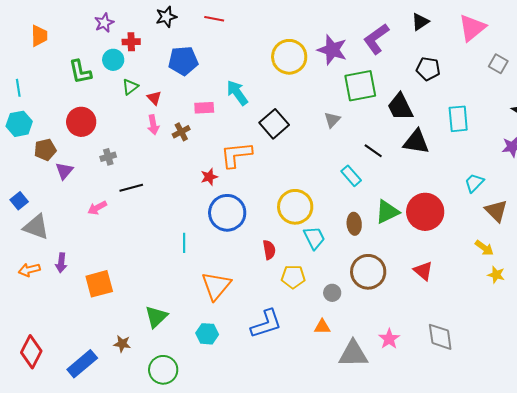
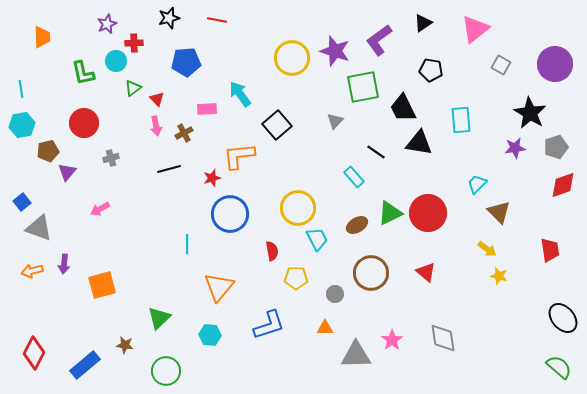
black line: (131, 188) -> (169, 169), moved
brown ellipse: (354, 224) -> (357, 225), turned 65

